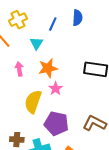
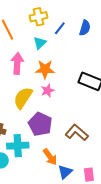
yellow cross: (18, 20) -> (39, 17), moved
pink arrow: (19, 69) -> (17, 63), size x1.5

